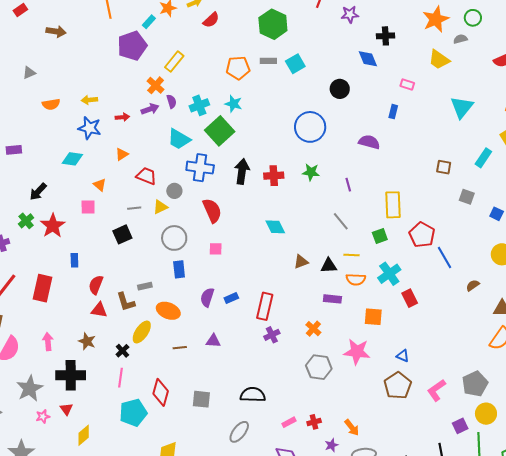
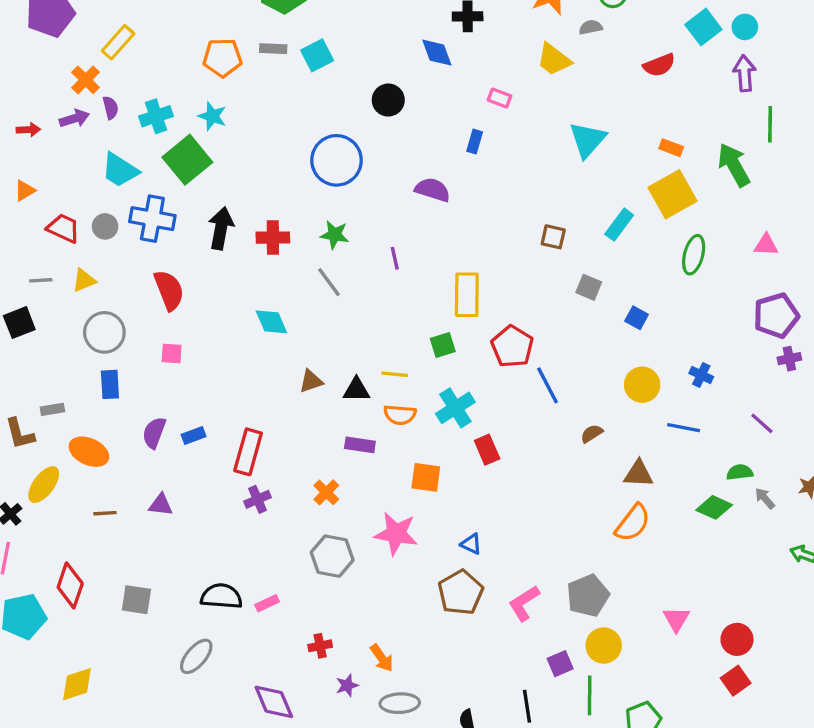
gray circle: (174, 191) -> (105, 226), moved
gray line: (341, 221) -> (329, 282), moved
pink rectangle: (289, 422) -> (267, 603), moved

